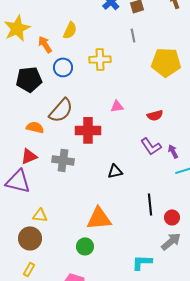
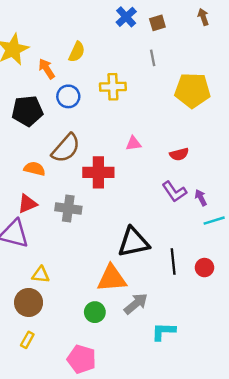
black triangle: (115, 171) -> (133, 242), moved, size x1.8
red circle: (172, 217) -> (204, 268), moved
gray arrow: (171, 241) -> (136, 304), moved

